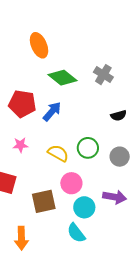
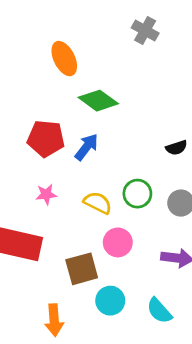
gray cross: (103, 75) -> (145, 30), moved
cyan circle: (84, 207) -> (110, 301), moved
cyan semicircle: (76, 233) -> (159, 311), moved

